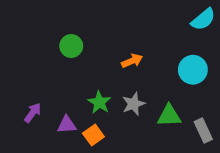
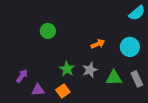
orange arrow: (132, 61) -> (98, 44), moved
purple triangle: (67, 125) -> (38, 90), moved
gray rectangle: (203, 131) -> (137, 79), moved

